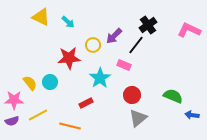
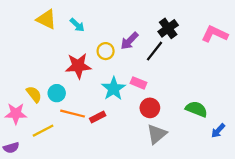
pink rectangle: (124, 65) -> (139, 83), moved
blue arrow: (192, 115) -> (218, 131), turned -56
purple semicircle: (12, 121) -> (11, 148), moved
orange line: (70, 126) -> (73, 114), moved

